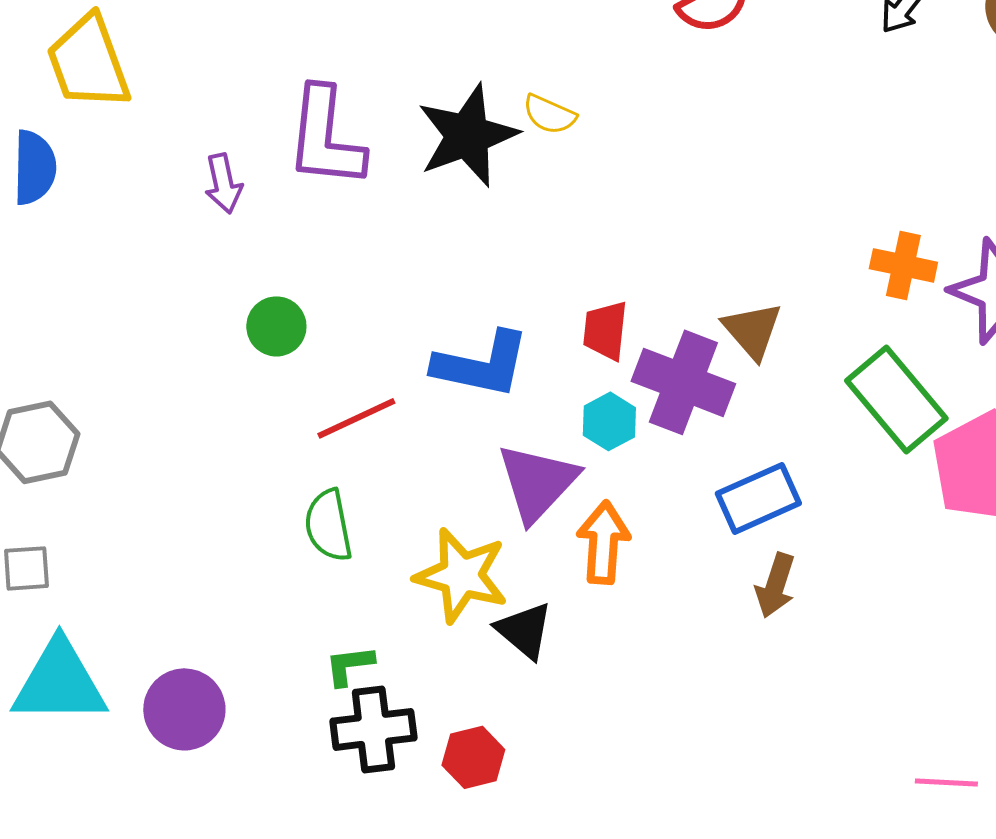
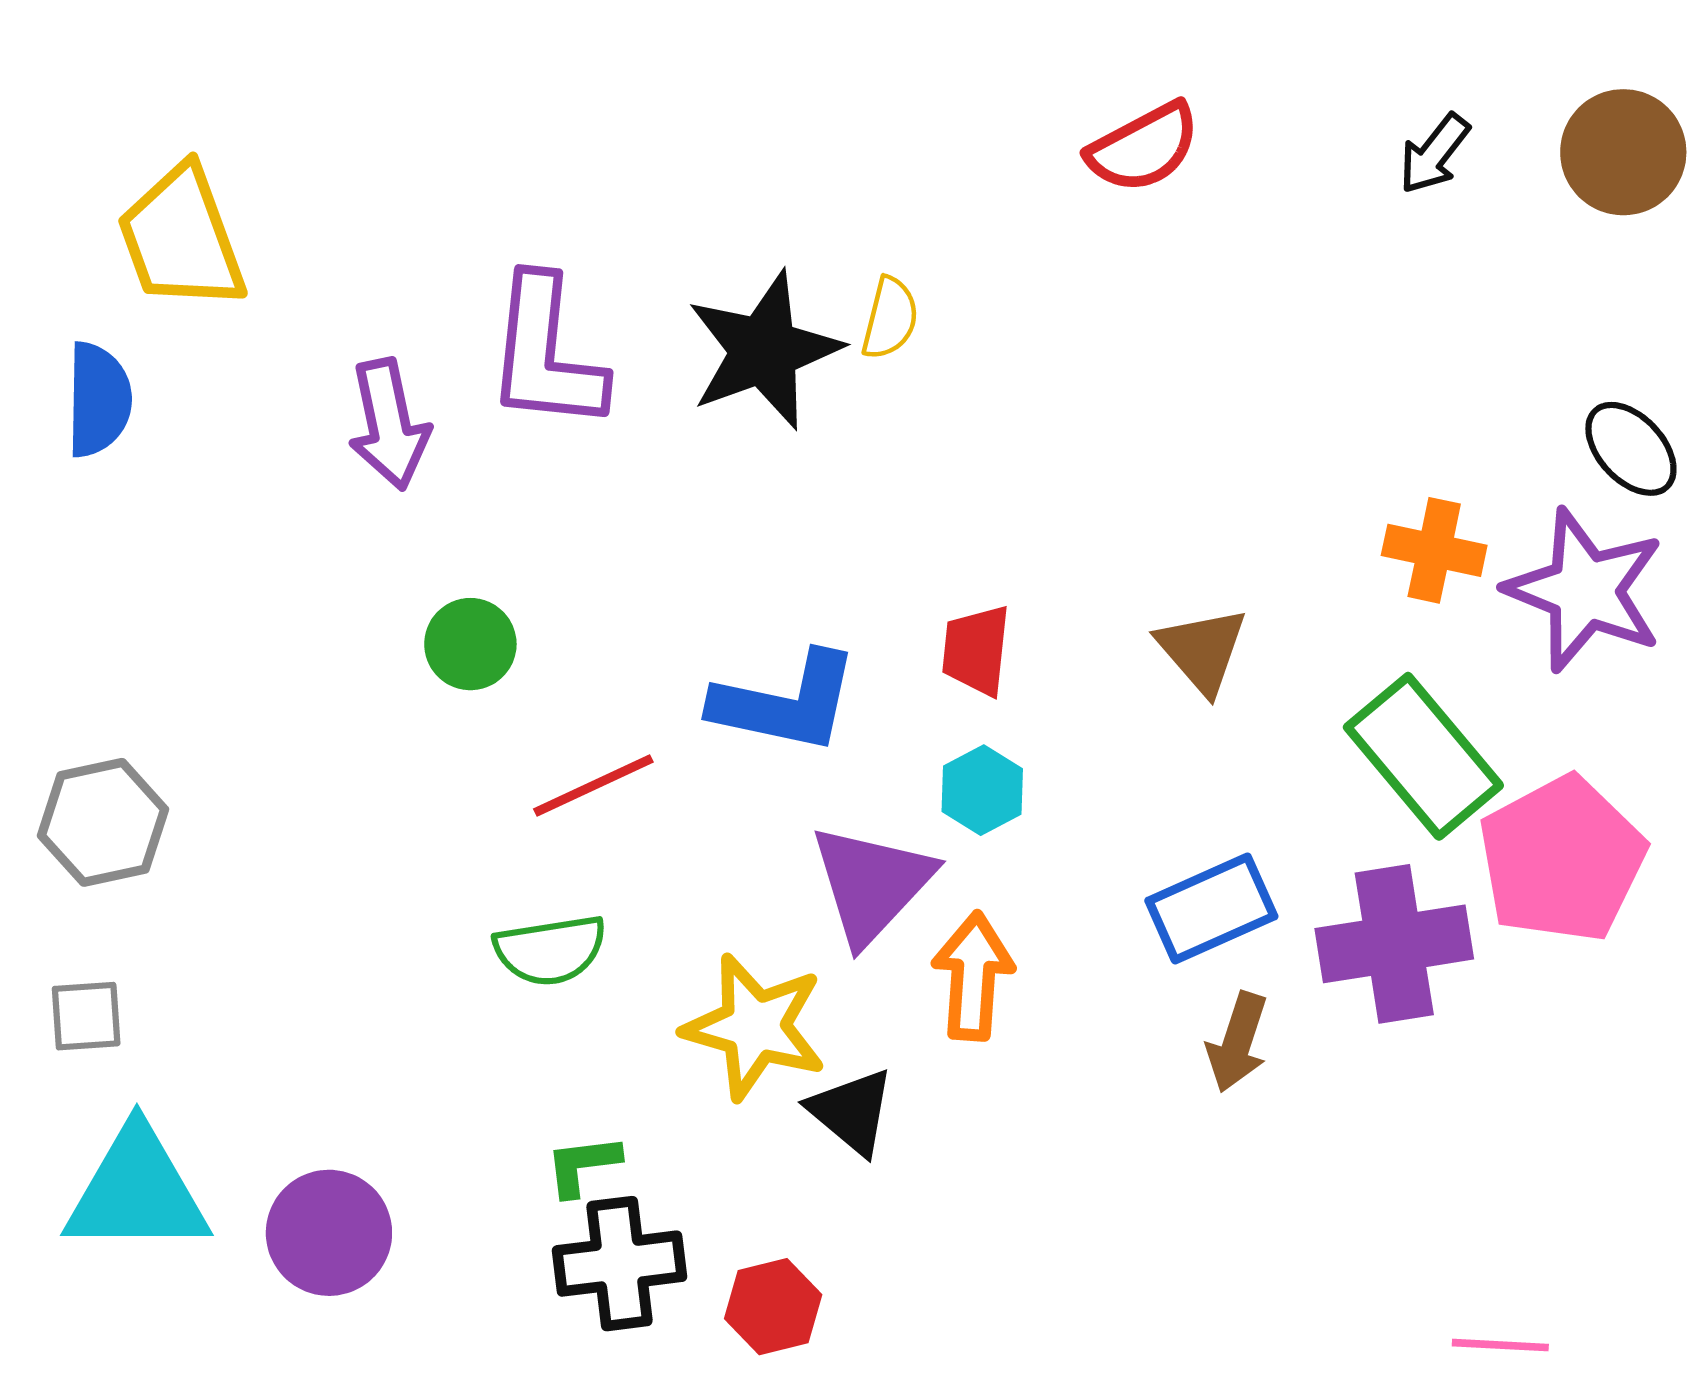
yellow semicircle: (549, 114) -> (890, 318), turned -100
purple arrow: (223, 183) -> (389, 424), size x1.4
purple cross: (683, 382) -> (1394, 944), moved, turned -30
green semicircle: (328, 525) -> (550, 950), turned -88

